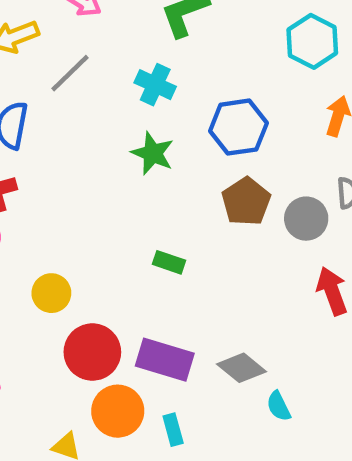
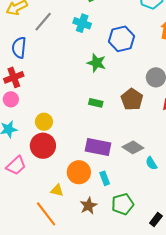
green star: (153, 153) -> (96, 63), moved
brown pentagon: (246, 202) -> (132, 99), moved
red circle: (92, 352) -> (43, 146), moved

